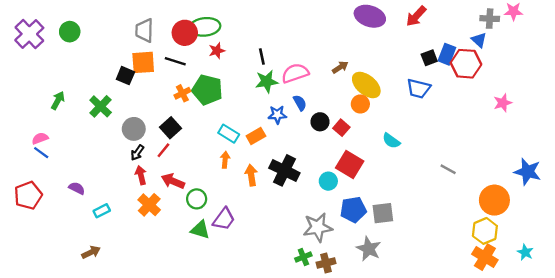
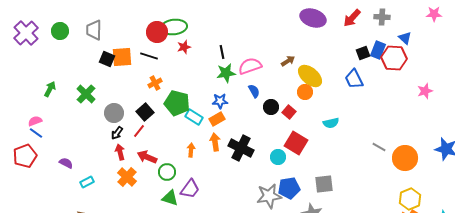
gray cross: (490, 19) -> (382, 17), moved
gray trapezoid: (144, 30) -> (94, 30), moved
black square: (125, 76) -> (107, 59), moved
blue trapezoid: (418, 89) -> (354, 79), turned 50
green pentagon: (207, 90) -> (177, 103), moved
blue star: (277, 115) -> (220, 101), moved
cyan semicircle: (391, 141) -> (331, 123), turned -49
orange arrow: (225, 160) -> (191, 150), moved
orange arrow: (251, 175) -> (215, 142), moved
red pentagon: (28, 195) -> (25, 156), moved
orange circle: (494, 200) -> (405, 158), moved
blue pentagon: (353, 210) -> (289, 188), moved

